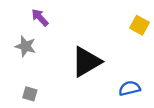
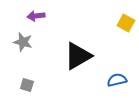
purple arrow: (40, 17) -> (36, 16), turned -54

